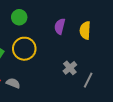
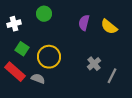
yellow semicircle: (85, 30) -> (109, 27), turned -54
yellow circle: (24, 49) -> (49, 57), moved

